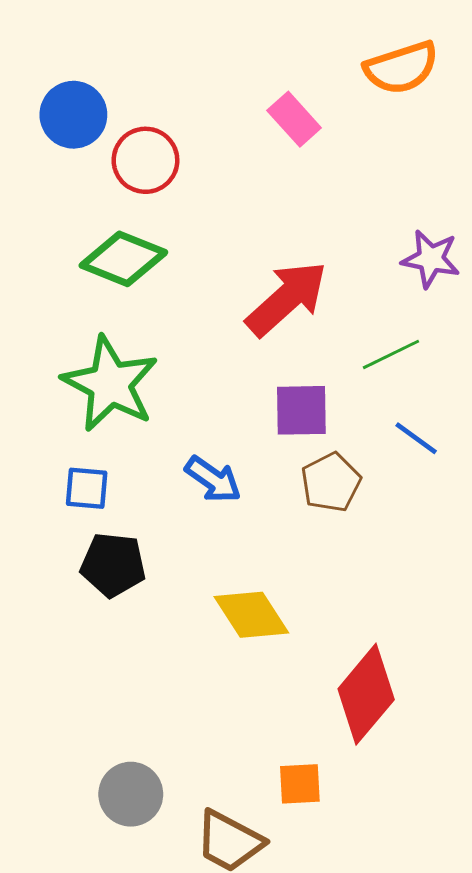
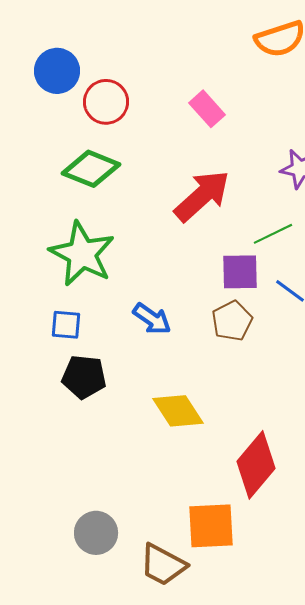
pink rectangle: (294, 119) -> (207, 109), moved
purple square: (301, 410) -> (240, 272), moved
orange square: (300, 784) -> (211, 526), size x1.6

